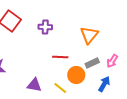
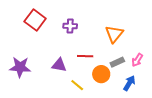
purple triangle: (34, 85) -> (59, 65), moved
yellow line: (60, 88) -> (77, 85), moved

